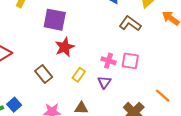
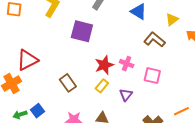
red star: (65, 47) -> (104, 65), moved
pink cross: (108, 61) -> (127, 64), moved
orange line: (163, 96) -> (181, 111), turned -70

